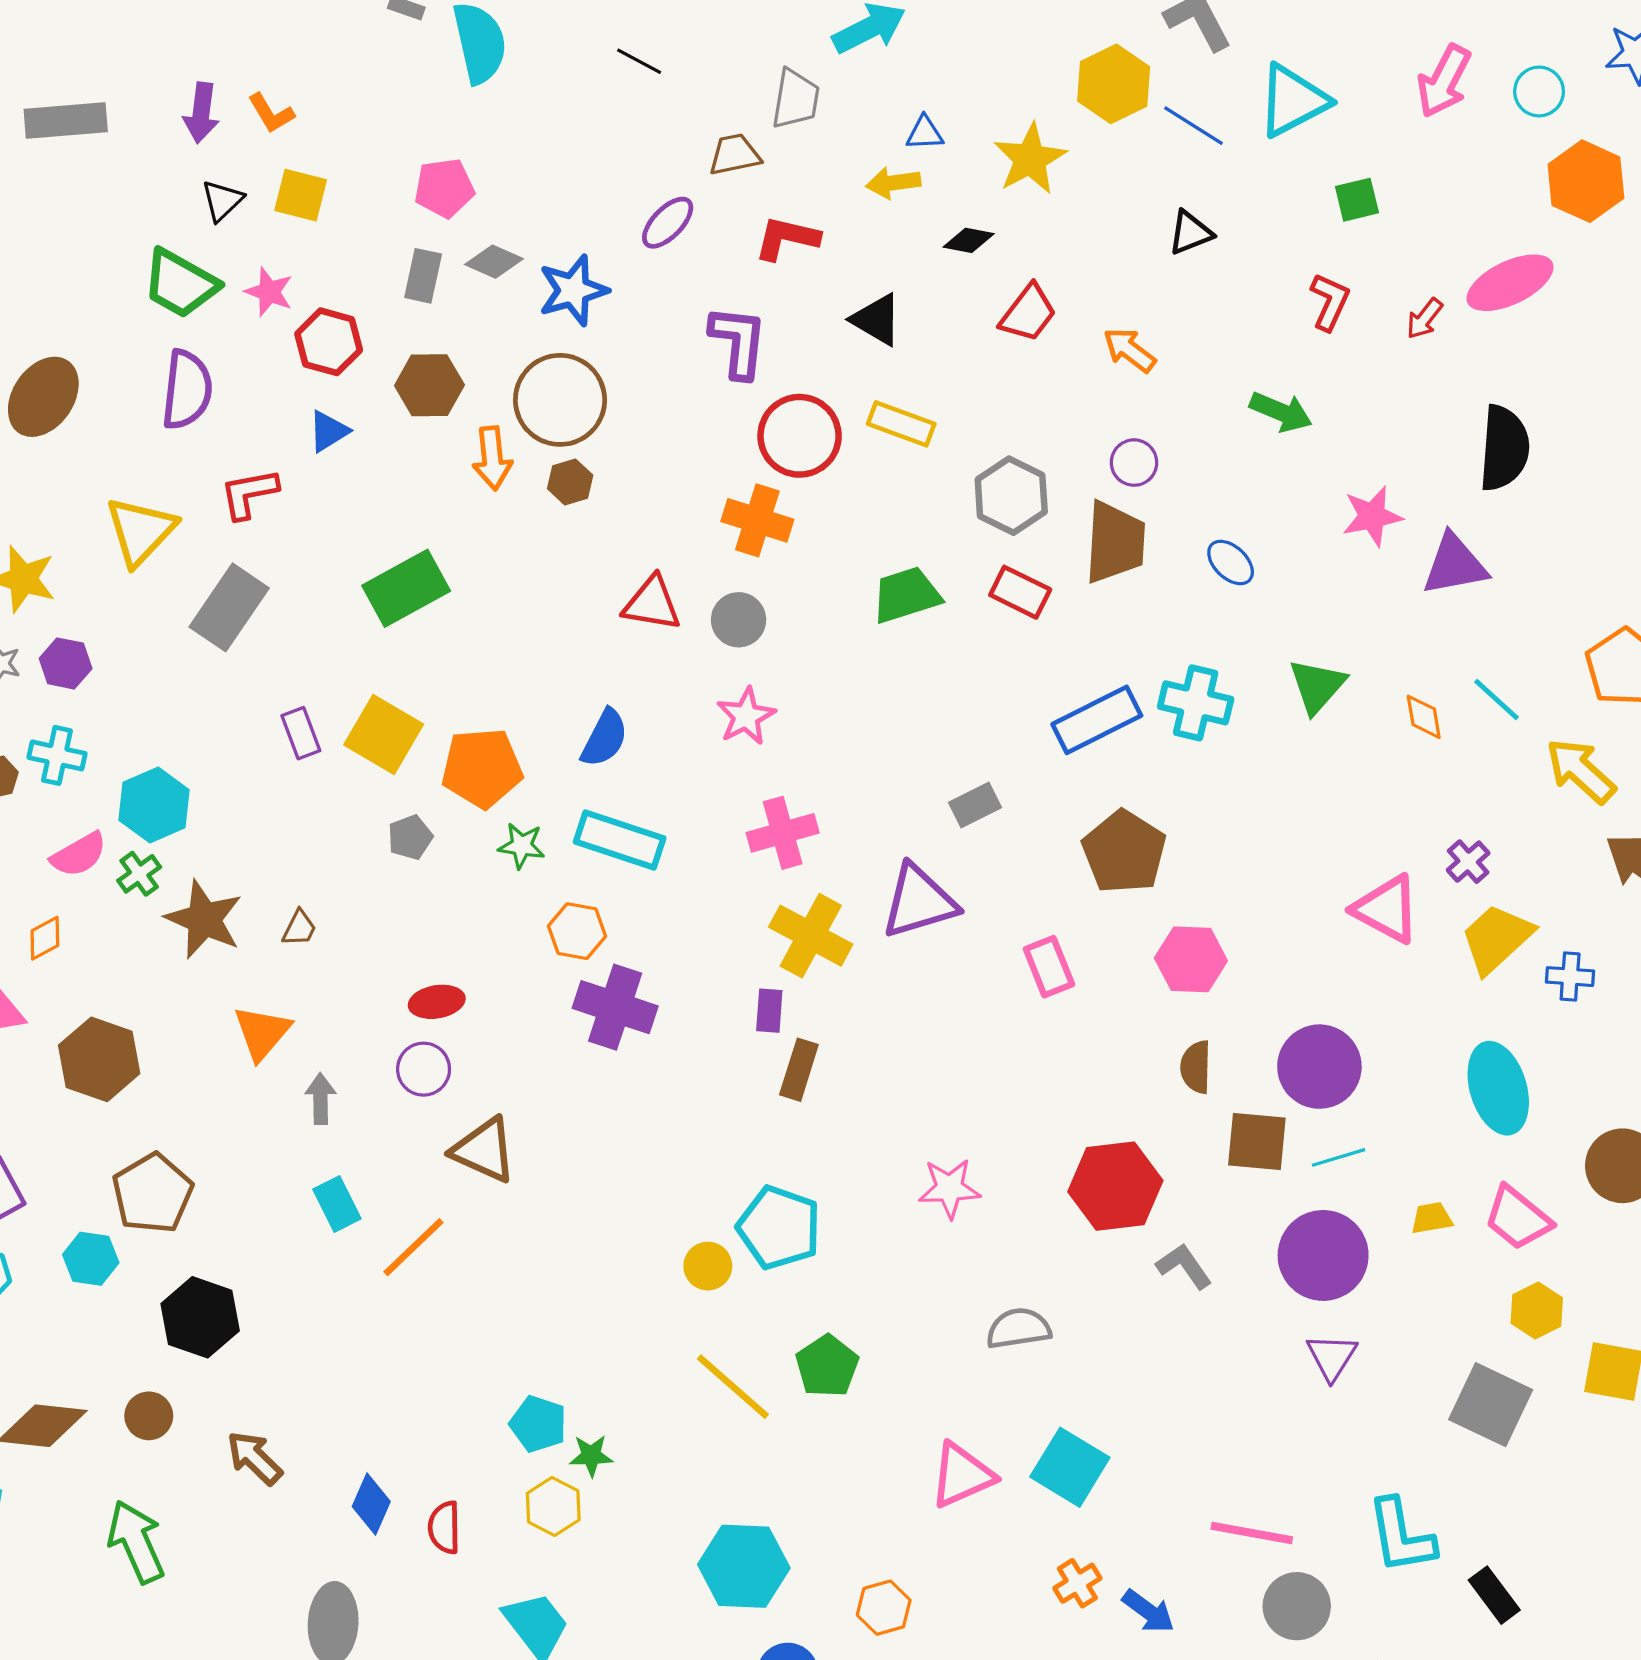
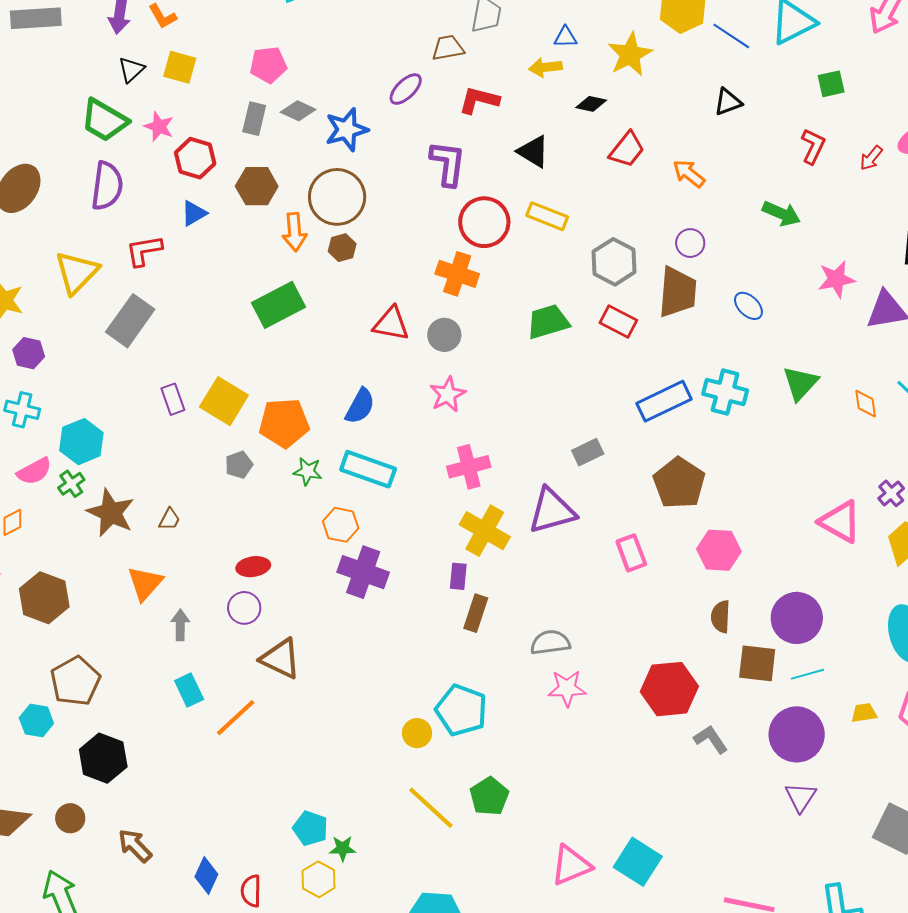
green rectangle: (406, 588) -> (278, 305), moved
gray semicircle: (1019, 1328) -> (550, 642), moved

